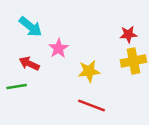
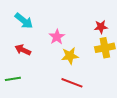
pink star: (58, 48) -> (57, 37), moved
green line: (17, 86) -> (13, 79), moved

